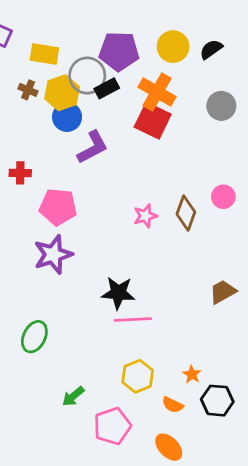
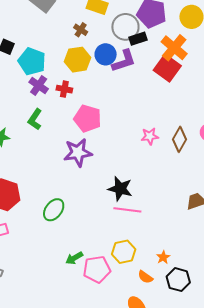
yellow hexagon: (62, 93) -> (78, 60), moved
purple L-shape: (93, 147) -> (124, 61), moved
pink pentagon: (112, 426) -> (97, 269), moved

